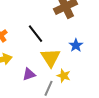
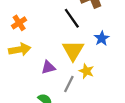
black line: (35, 34) -> (72, 18), moved

